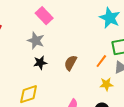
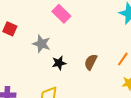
gray star: (36, 41) -> (42, 44), moved

